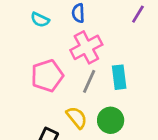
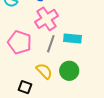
pink pentagon: (47, 76) -> (20, 42), turned -30
cyan rectangle: (119, 77) -> (73, 39), turned -72

